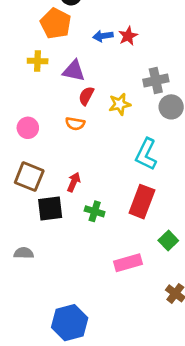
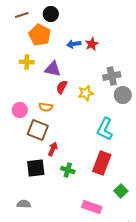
orange semicircle: (75, 124) -> (46, 107), moved
brown square: (29, 177) -> (38, 130), moved
gray semicircle: (24, 253) -> (24, 204), moved
pink rectangle: (128, 263) -> (92, 207), turned 36

